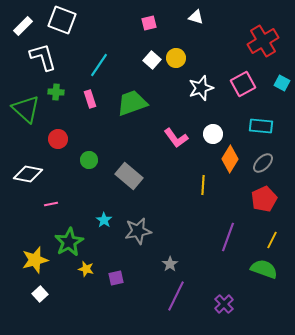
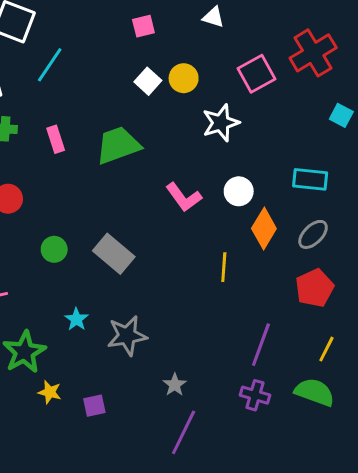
cyan line: (99, 65) -> (50, 65), moved
pink square: (243, 84) -> (257, 74), moved
green circle: (89, 160) -> (54, 249), moved
purple cross: (224, 304) -> (255, 395), moved, turned -30

